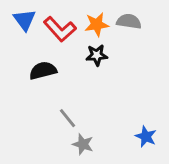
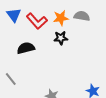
gray line: (68, 118) -> (11, 79), moved

